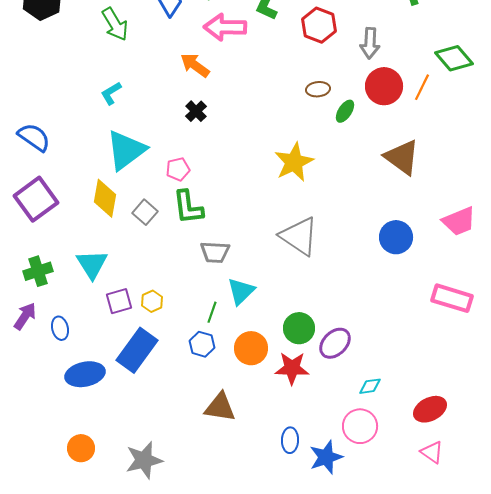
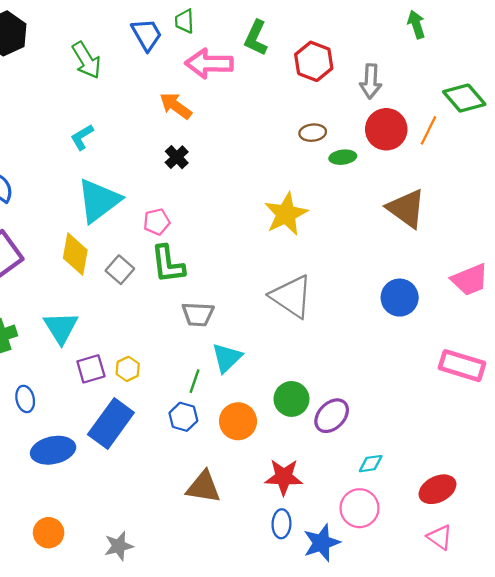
green ellipse: (345, 111) -> (343, 157), turned 50
red star: (292, 368) -> (284, 477), moved
gray star: (144, 460) -> (119, 546), size x0.7

